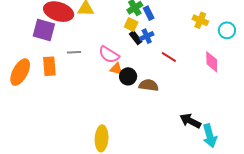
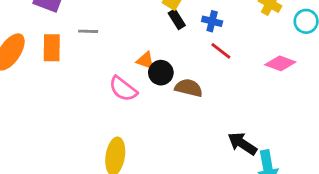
blue cross: (147, 36) -> (212, 21), moved, turned 32
pink semicircle: (109, 55) -> (123, 89), moved
pink diamond: (212, 62) -> (280, 63), turned -75

